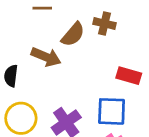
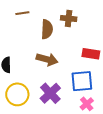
brown semicircle: (73, 34) -> (47, 29), turned -30
brown arrow: (46, 57) -> (47, 59), moved

